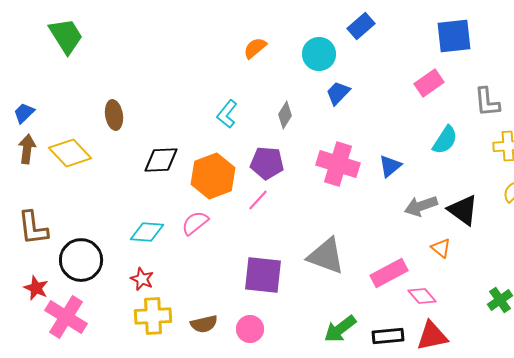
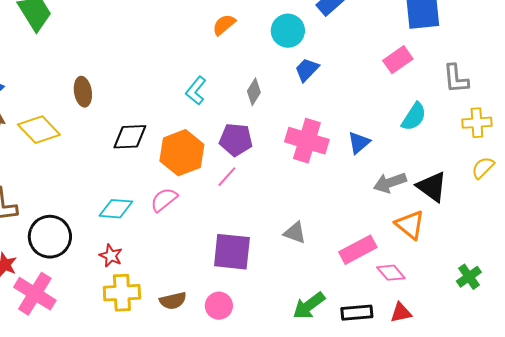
orange triangle: (441, 248) -> (410, 225), size x1.5
gray triangle: (326, 256) -> (295, 233), size x0.6
red triangle: (432, 336) -> (401, 313), size x0.7

